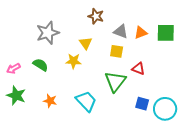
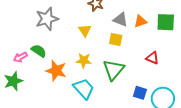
yellow star: (73, 61) -> (84, 61), moved
pink arrow: (13, 68) -> (20, 57), moved
red triangle: (138, 69) -> (152, 58), moved
green star: (16, 96) -> (13, 81), turned 30
orange star: (50, 101) -> (56, 71), moved, size x1.5

